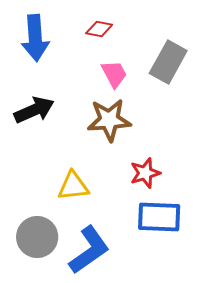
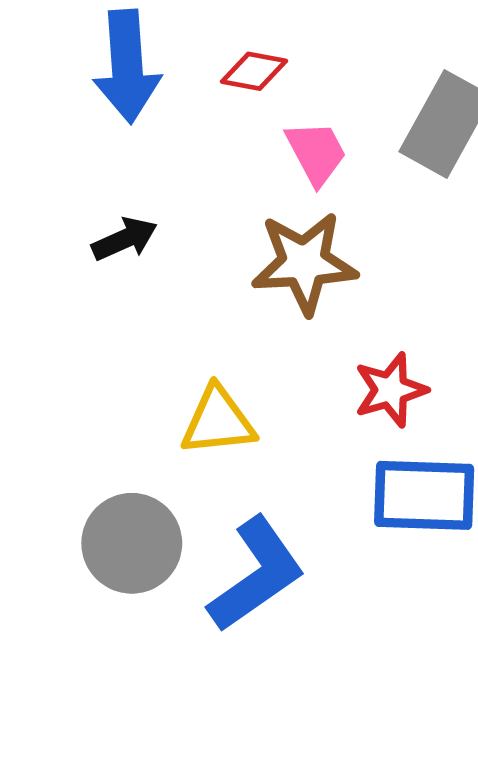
red diamond: (99, 29) -> (254, 71), moved
black arrow: (34, 110) -> (125, 239), size x0.7

